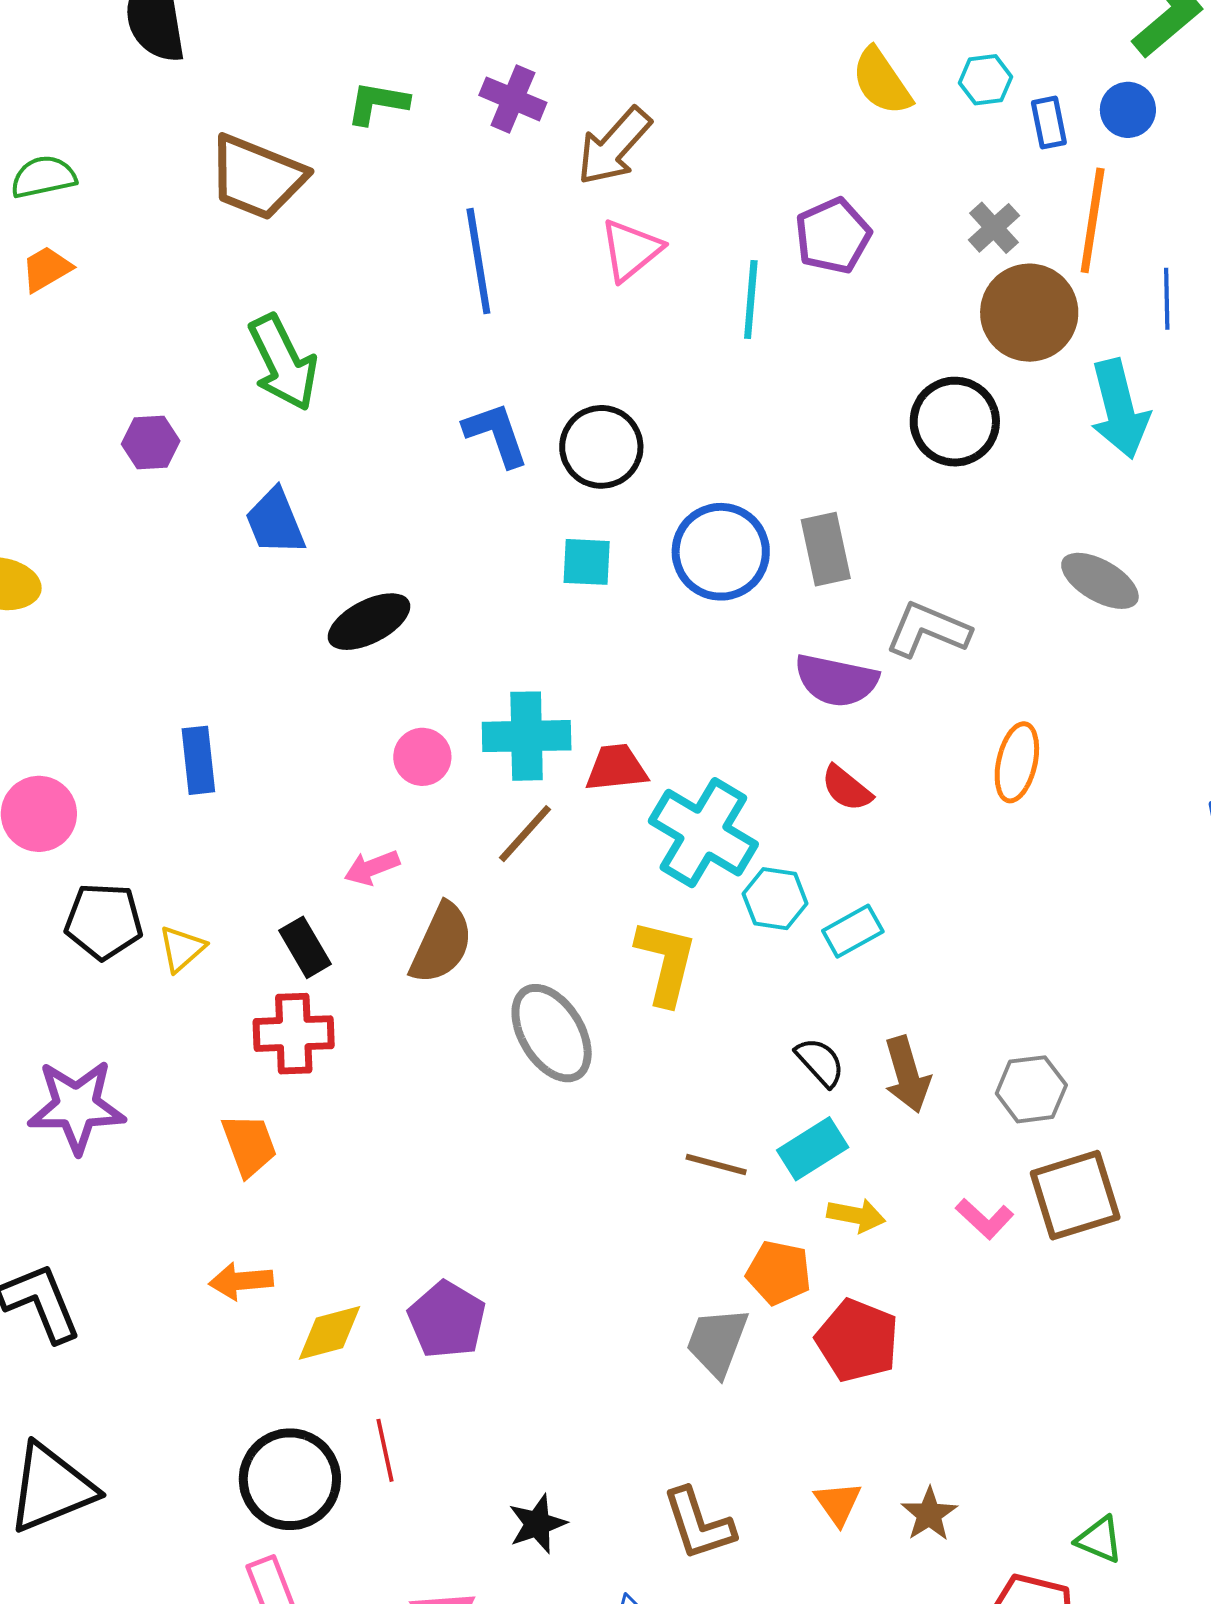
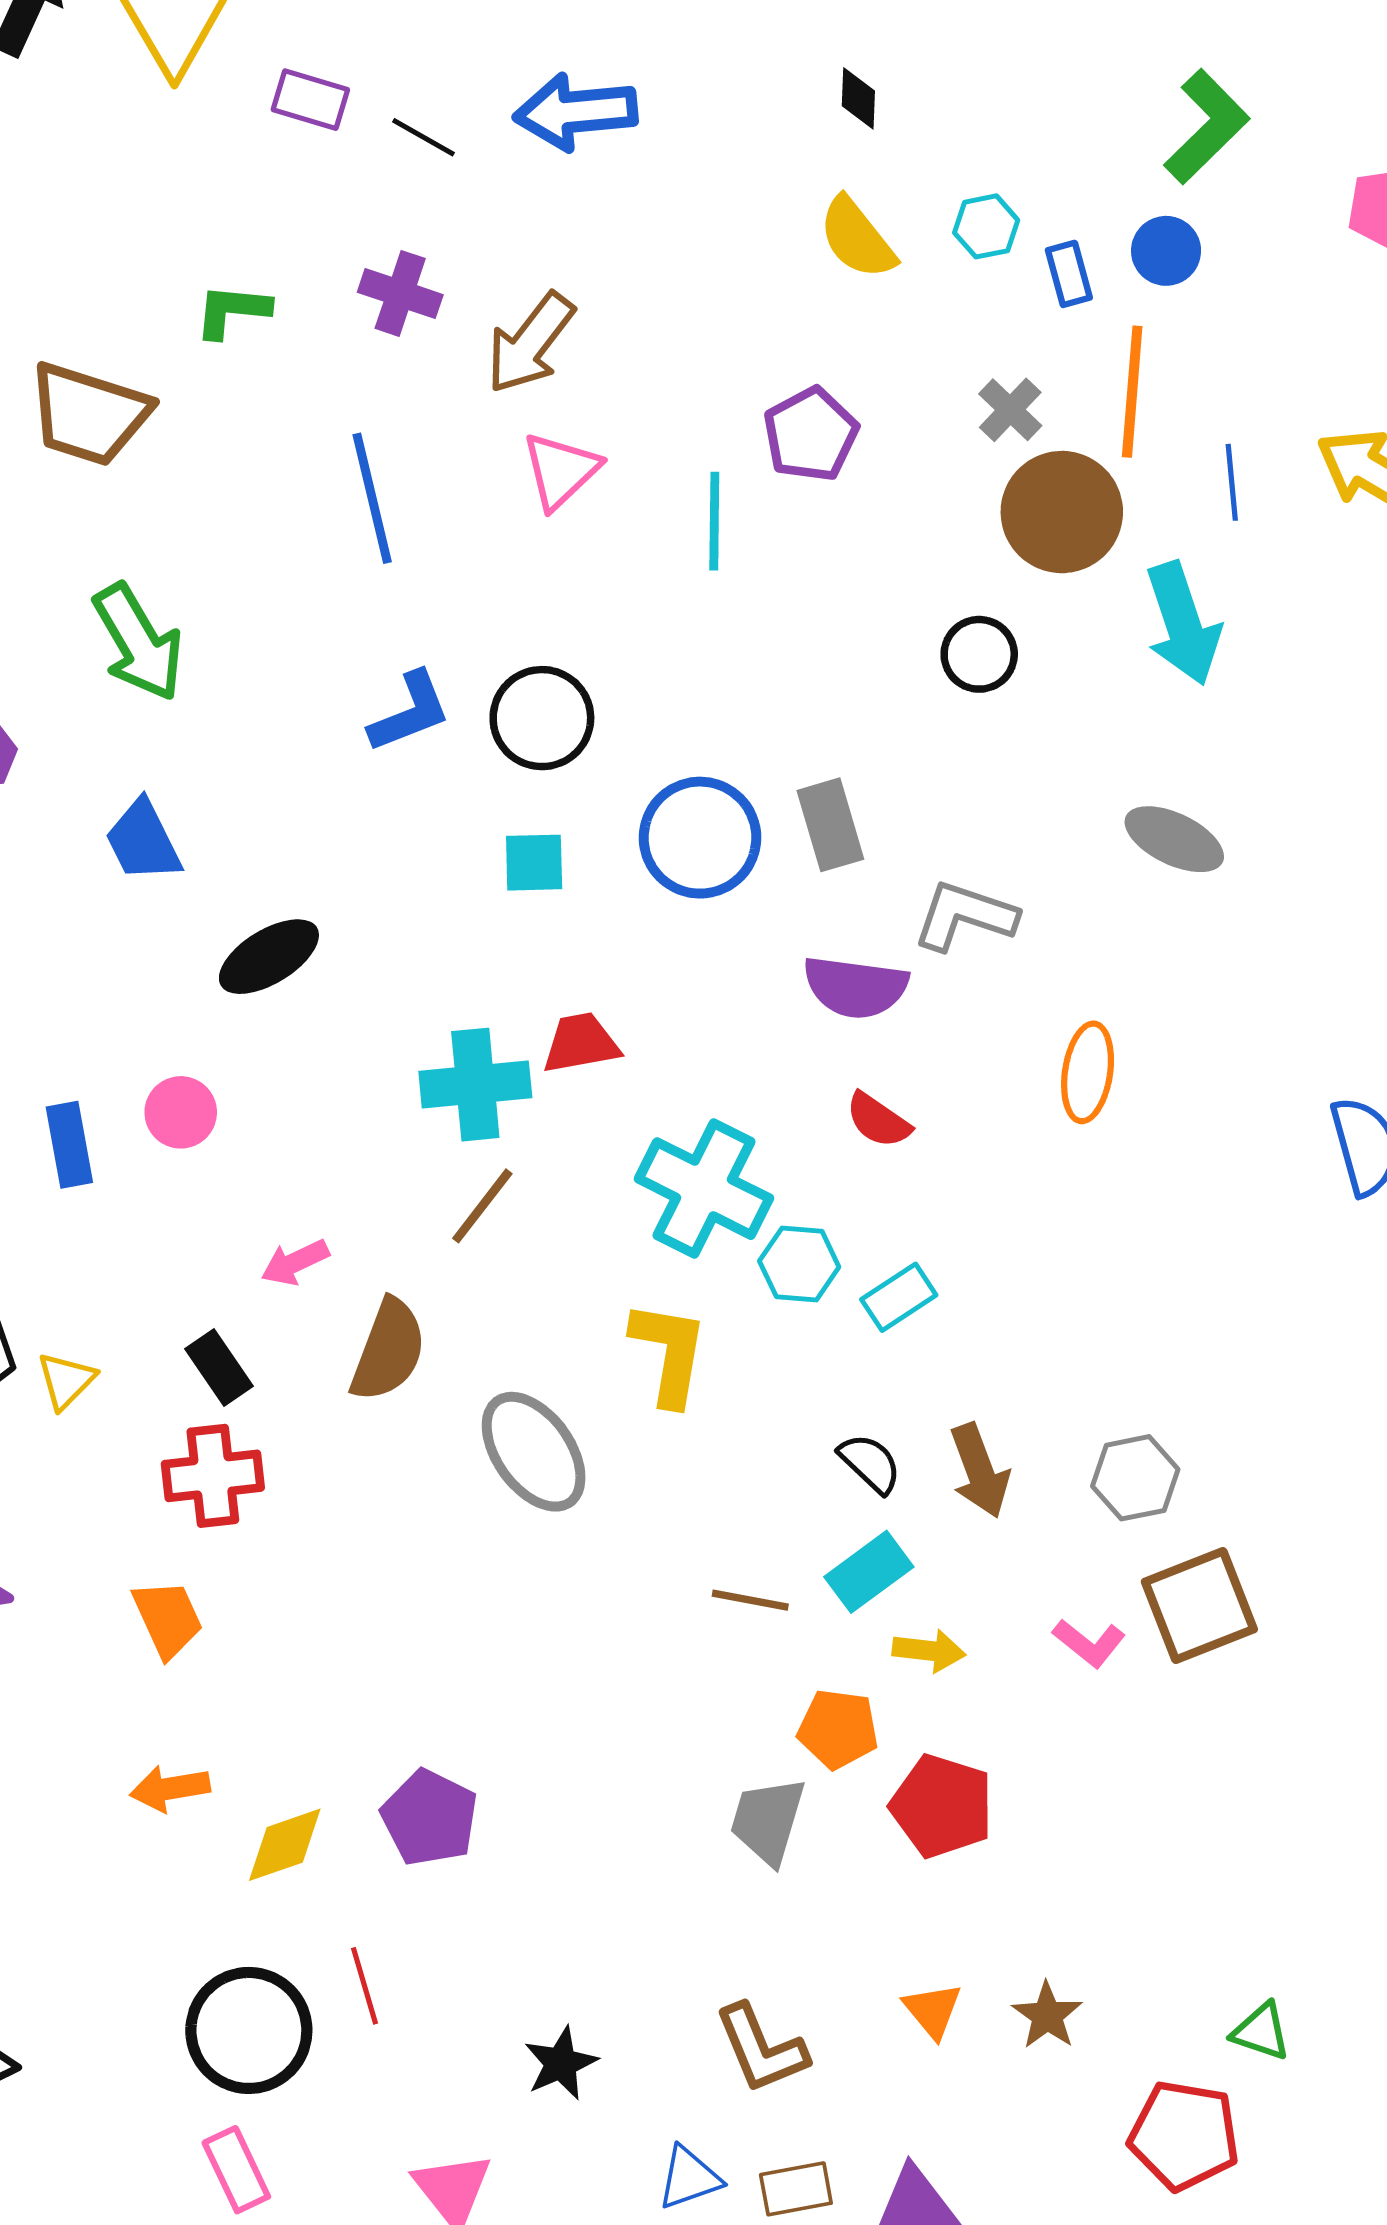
black circle: (955, 422) -> (979, 654), size x0.7
blue L-shape: (496, 434) -> (410, 712), turned 92
pink circle: (422, 757) -> (181, 1112), moved
red trapezoid: (616, 768) -> (581, 1043), moved

